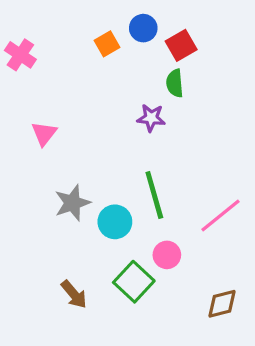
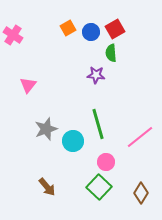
blue circle: (143, 28) -> (91, 32), moved
green square: (134, 282) -> (99, 187), moved
brown diamond: (222, 304) -> (141, 193), turned -45

